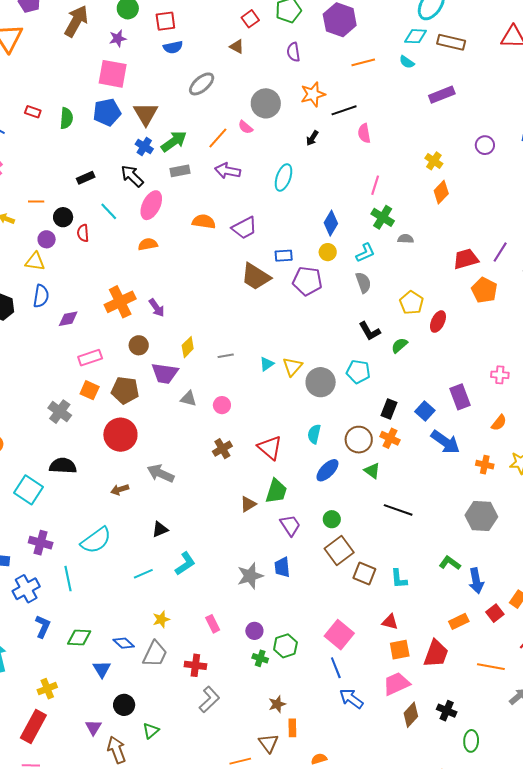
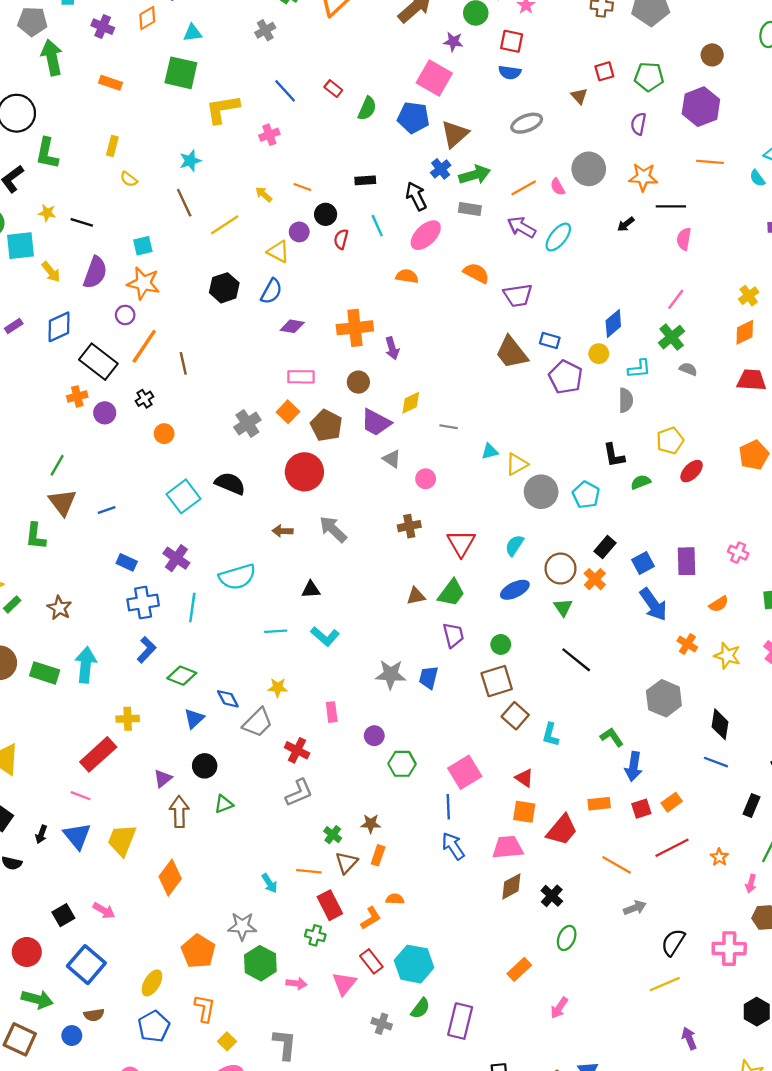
cyan ellipse: (283, 177) -> (558, 237), moved
red trapezoid: (466, 259) -> (752, 380), moved
cyan L-shape: (185, 564) -> (325, 636), turned 55
green cross: (260, 658) -> (333, 835), moved

